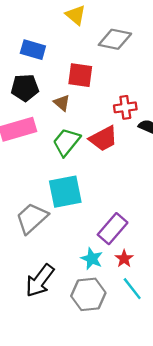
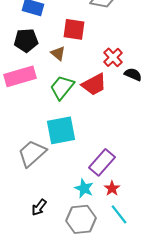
red cross: (125, 107) -> (113, 57), turned -36
black arrow: (40, 281) -> (39, 207), size x0.6

